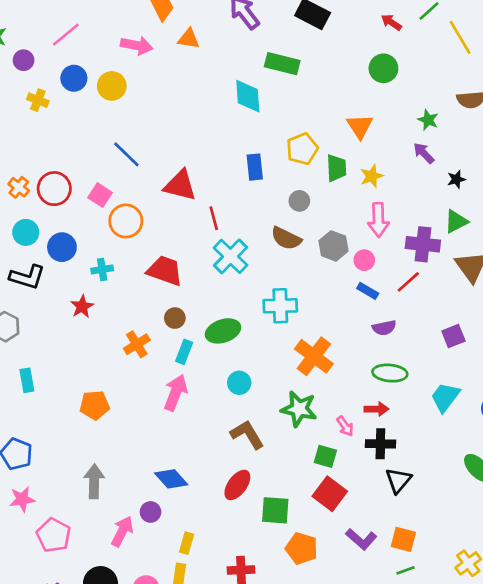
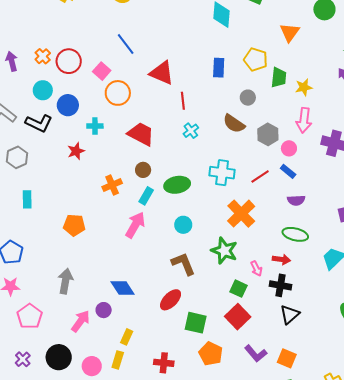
orange triangle: (360, 126) -> (290, 32), moved
yellow pentagon: (302, 149) -> (256, 60), turned 30
cyan cross: (231, 256) -> (191, 131), size x0.6
red line: (408, 282) -> (260, 176), moved

